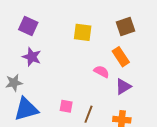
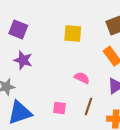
pink semicircle: (102, 72) -> (82, 78), moved
brown line: (89, 114) -> (88, 106), moved

